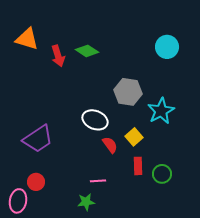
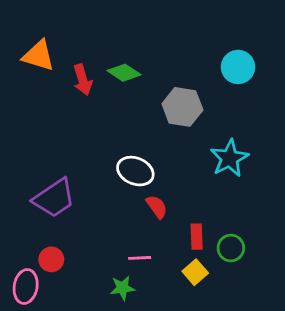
gray hexagon: (128, 92) -> (182, 107), moved
yellow square: (134, 137) -> (195, 272), moved

